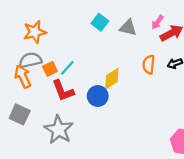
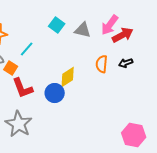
pink arrow: (157, 22) -> (110, 25), size x1.5
cyan line: (67, 68) -> (27, 49), moved
orange square: (50, 69) -> (11, 68), turned -32

